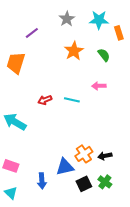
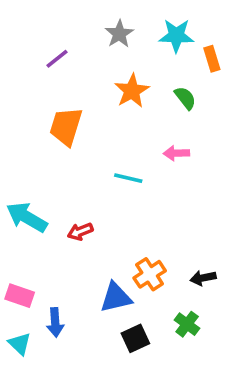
orange trapezoid: (16, 63) -> (66, 126), moved
red arrow: (45, 100) -> (80, 232), moved
black arrow: (105, 156) -> (203, 278), moved
blue arrow: (42, 181) -> (55, 322), moved
black square: (84, 184) -> (135, 338), moved

